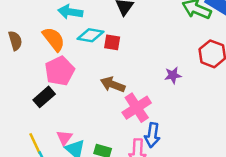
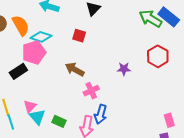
cyan diamond: (91, 35) -> (41, 37), moved
orange semicircle: (54, 39) -> (21, 25), moved
pink cross: (137, 108) -> (91, 91), size x0.7

